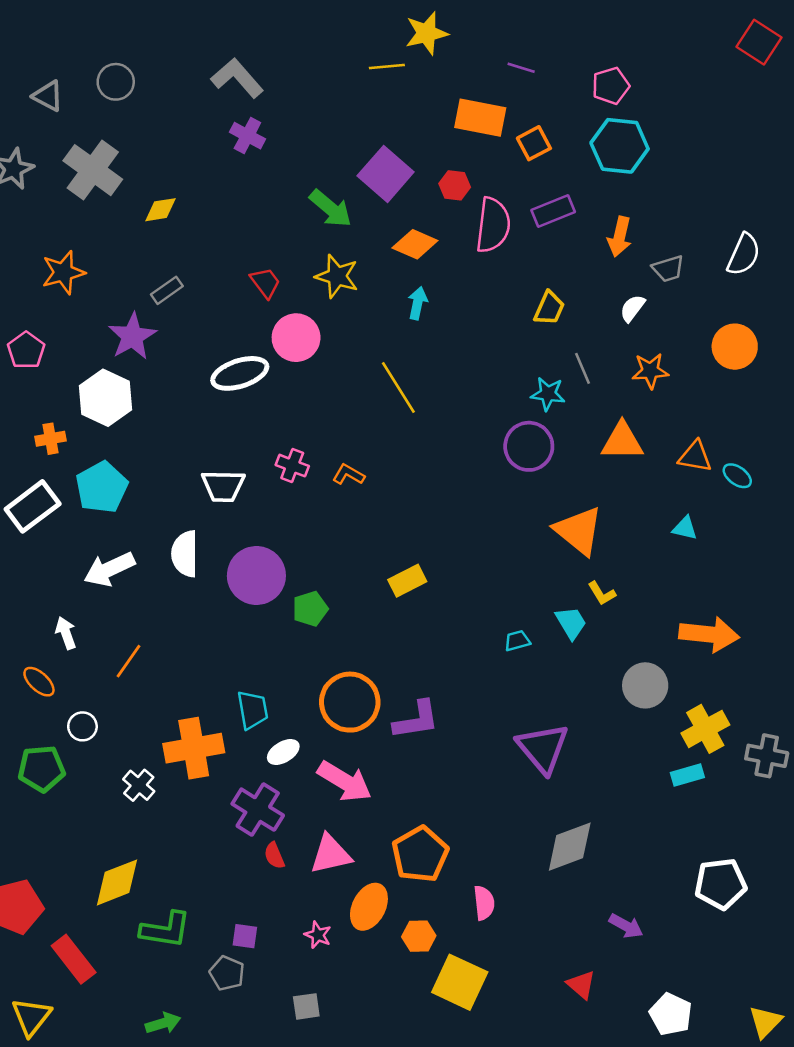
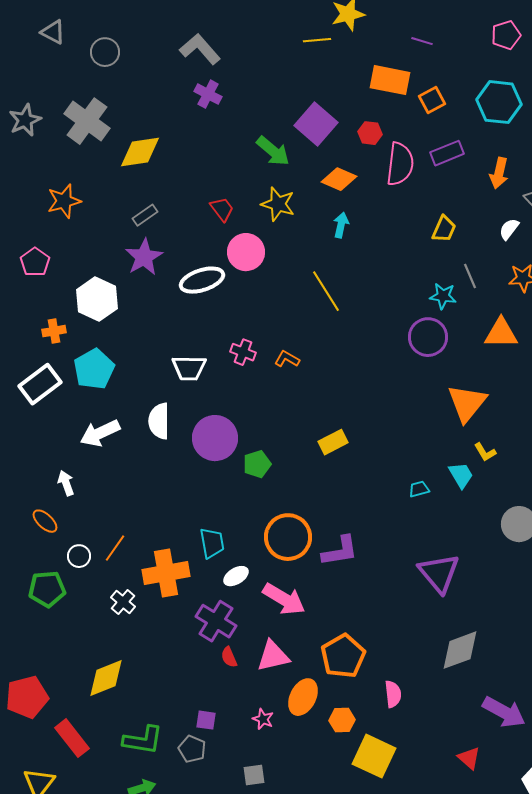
pink pentagon: (611, 86) -> (506, 35), moved
gray triangle: (48, 96) -> (53, 32), moved
yellow diamond: (160, 210) -> (140, 152), size x1.6
purple star: (132, 336) -> (144, 257), moved
orange triangle: (579, 531) -> (467, 403), turned 30
orange line: (129, 661) -> (115, 548), moved
purple arrow: (626, 926) -> (504, 712), size x1.6
green L-shape: (166, 930) -> (143, 740), moved

